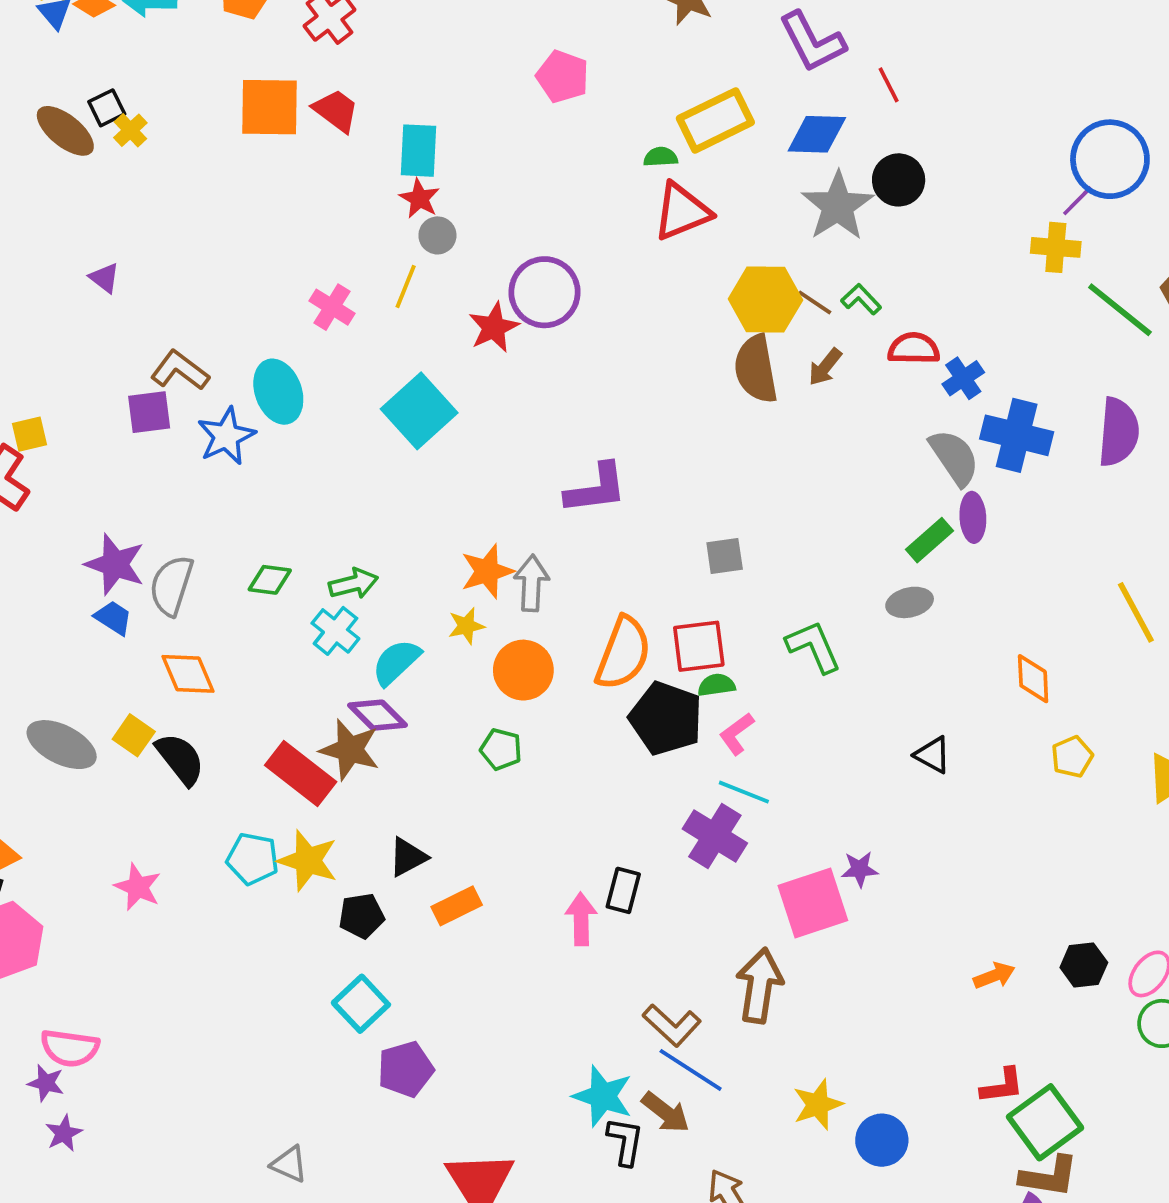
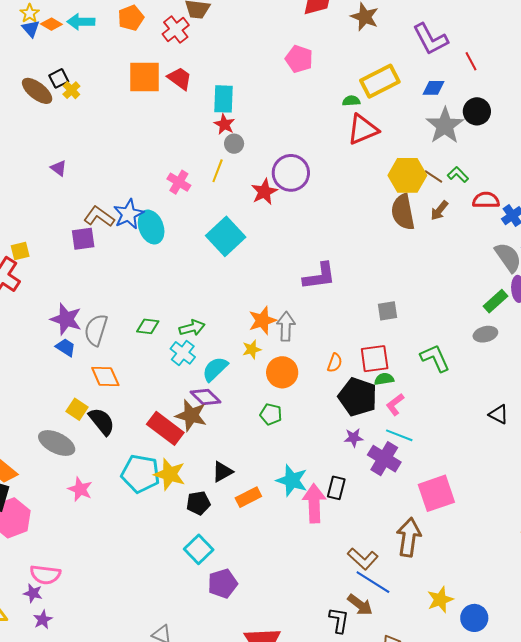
blue diamond: (817, 134) -> (433, 88), size x0.7
blue star: (226, 436) -> (129, 214), moved
orange semicircle: (623, 653) -> (335, 363), size x0.5
gray ellipse: (62, 745) -> (57, 443), moved
cyan pentagon: (253, 859) -> (141, 474), size x1.4
purple star: (860, 869) -> (354, 438), moved
pink arrow: (581, 919) -> (314, 503), size x1.4
cyan star: (603, 1096) -> (292, 480), moved

